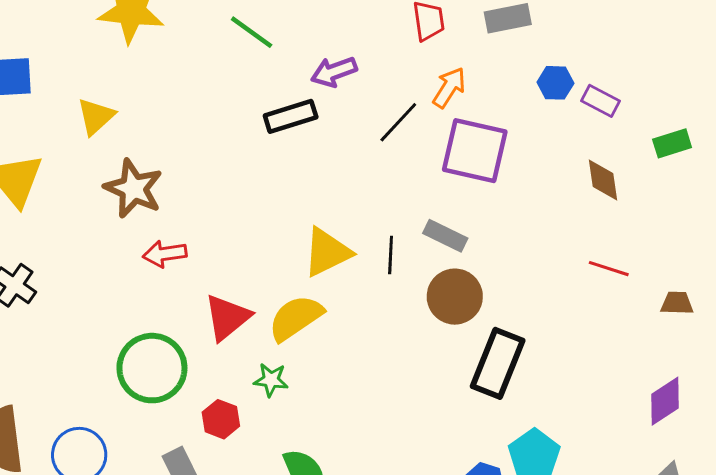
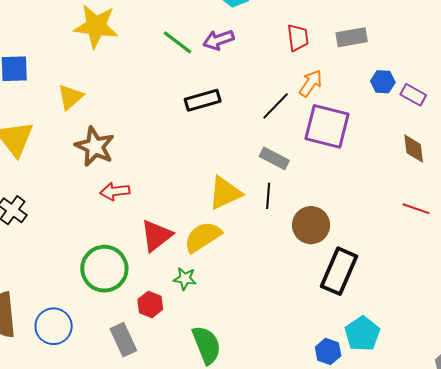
purple arrow: (334, 72) -> (218, 40), moved
gray rectangle: (445, 236) -> (274, 158), moved

